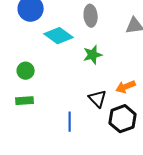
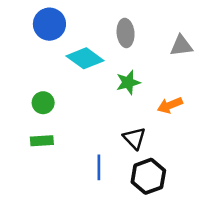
orange arrow: (126, 87) -> (170, 105), moved
black hexagon: (123, 119) -> (148, 176), moved

